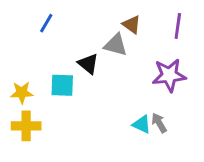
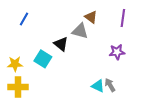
blue line: (46, 23) -> (24, 19), moved
purple star: (169, 75) -> (117, 52), size x0.7
cyan square: (62, 85) -> (43, 59), turned 30

